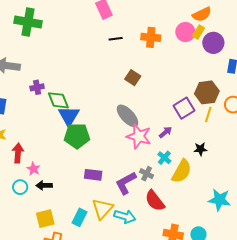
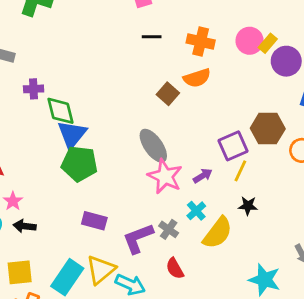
orange semicircle: (202, 14) -> (197, 78), moved
yellow line: (208, 114) -> (240, 171), moved
red semicircle: (155, 201) -> (175, 268), size x0.7
cyan rectangle: (79, 217) -> (67, 277), size x1.4

